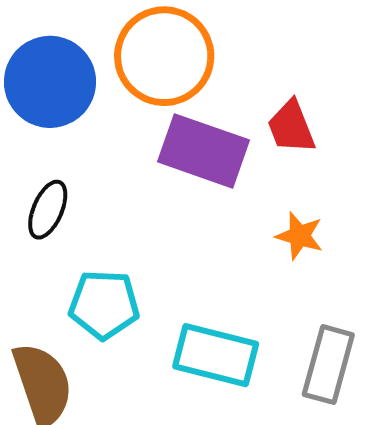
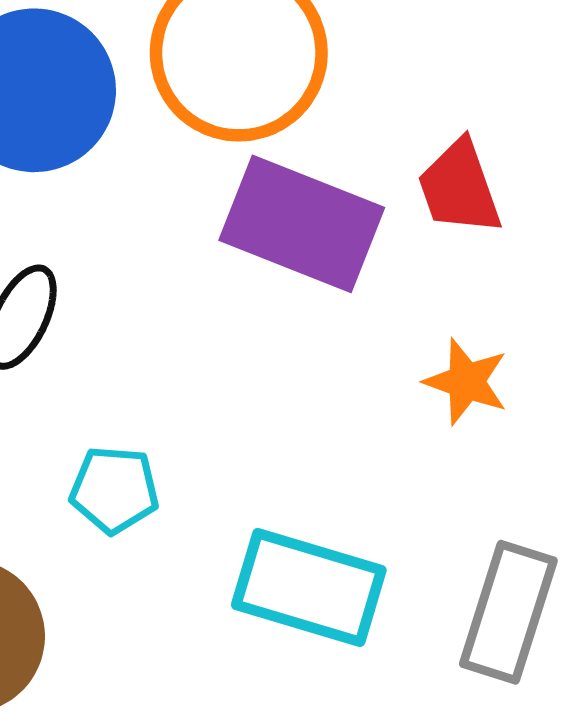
cyan pentagon: (104, 305) -> (114, 490), size x0.7

